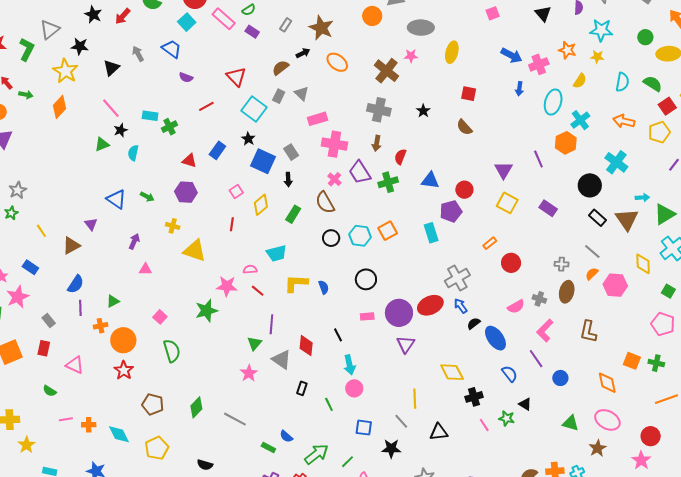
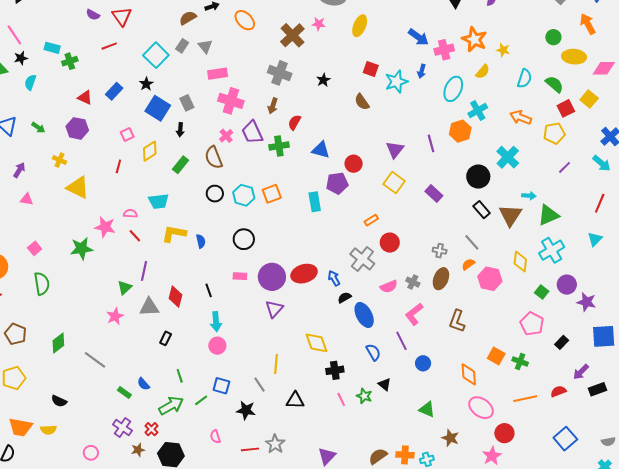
cyan star: (601, 30) -> (396, 82), moved, turned -30
orange star: (567, 50) -> (474, 39), size x1.4
red triangle: (236, 77) -> (122, 16), moved
gray cross: (457, 278) -> (362, 259), moved, turned -30
gray triangle: (282, 359) -> (149, 307), turned -45
green line: (329, 404) -> (180, 376), moved
pink ellipse: (607, 420) -> (481, 408), moved
brown star: (598, 448) -> (450, 438), turned -30
green line: (347, 462) -> (201, 400), moved

